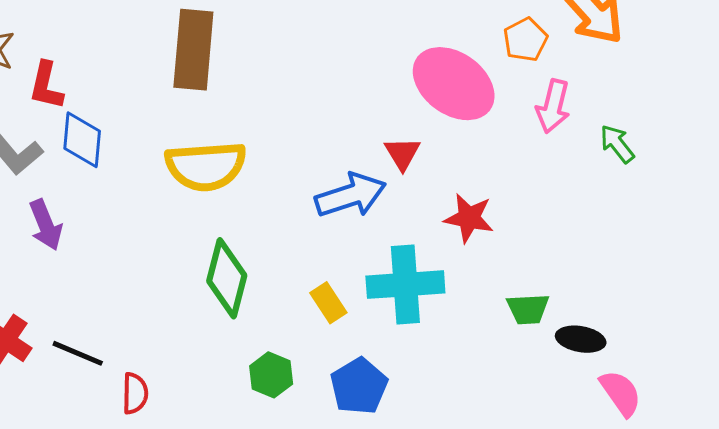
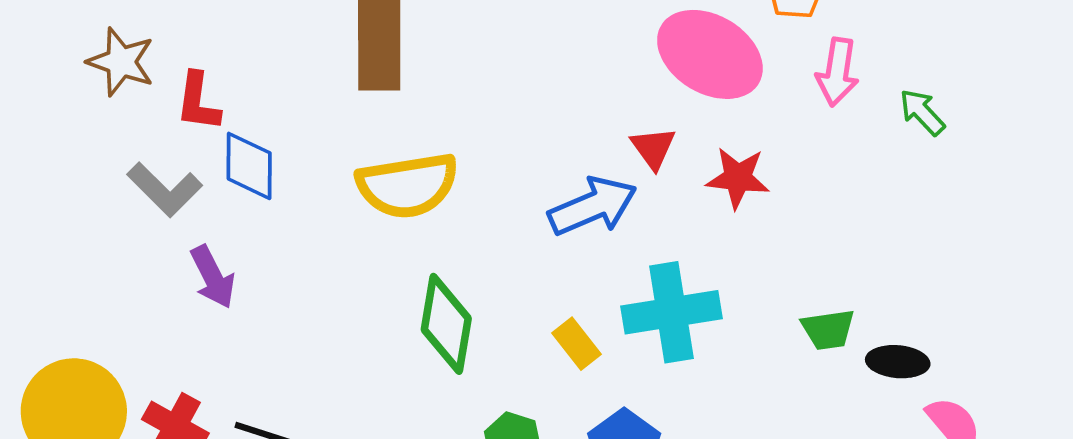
red star: (469, 218) -> (738, 178), moved

